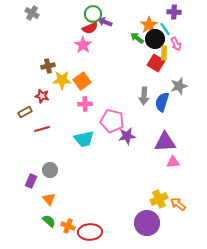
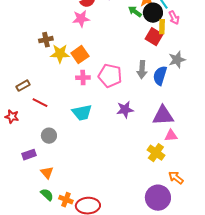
pink star: (83, 45) -> (81, 19), turned 30
red star: (42, 96) -> (12, 117), moved
pink pentagon: (112, 121) -> (110, 76), moved
red line: (42, 129) -> (40, 103), turned 42
gray circle: (50, 170) -> (49, 136), moved
purple rectangle: (31, 181) -> (29, 155), turned 48
yellow cross: (159, 199) -> (156, 153), moved, turned -30
purple circle: (147, 223) -> (158, 198), moved

